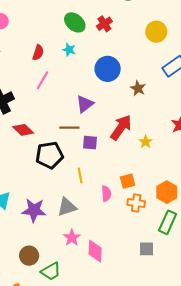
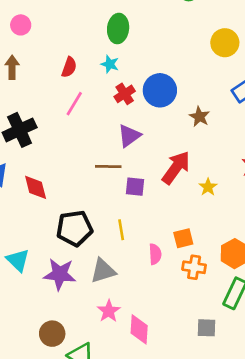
green ellipse: (75, 22) -> (118, 29), turned 55
red cross: (104, 24) -> (125, 94), moved
red diamond: (23, 130) -> (36, 187), moved, turned 30
black pentagon: (49, 155) -> (74, 228), moved

